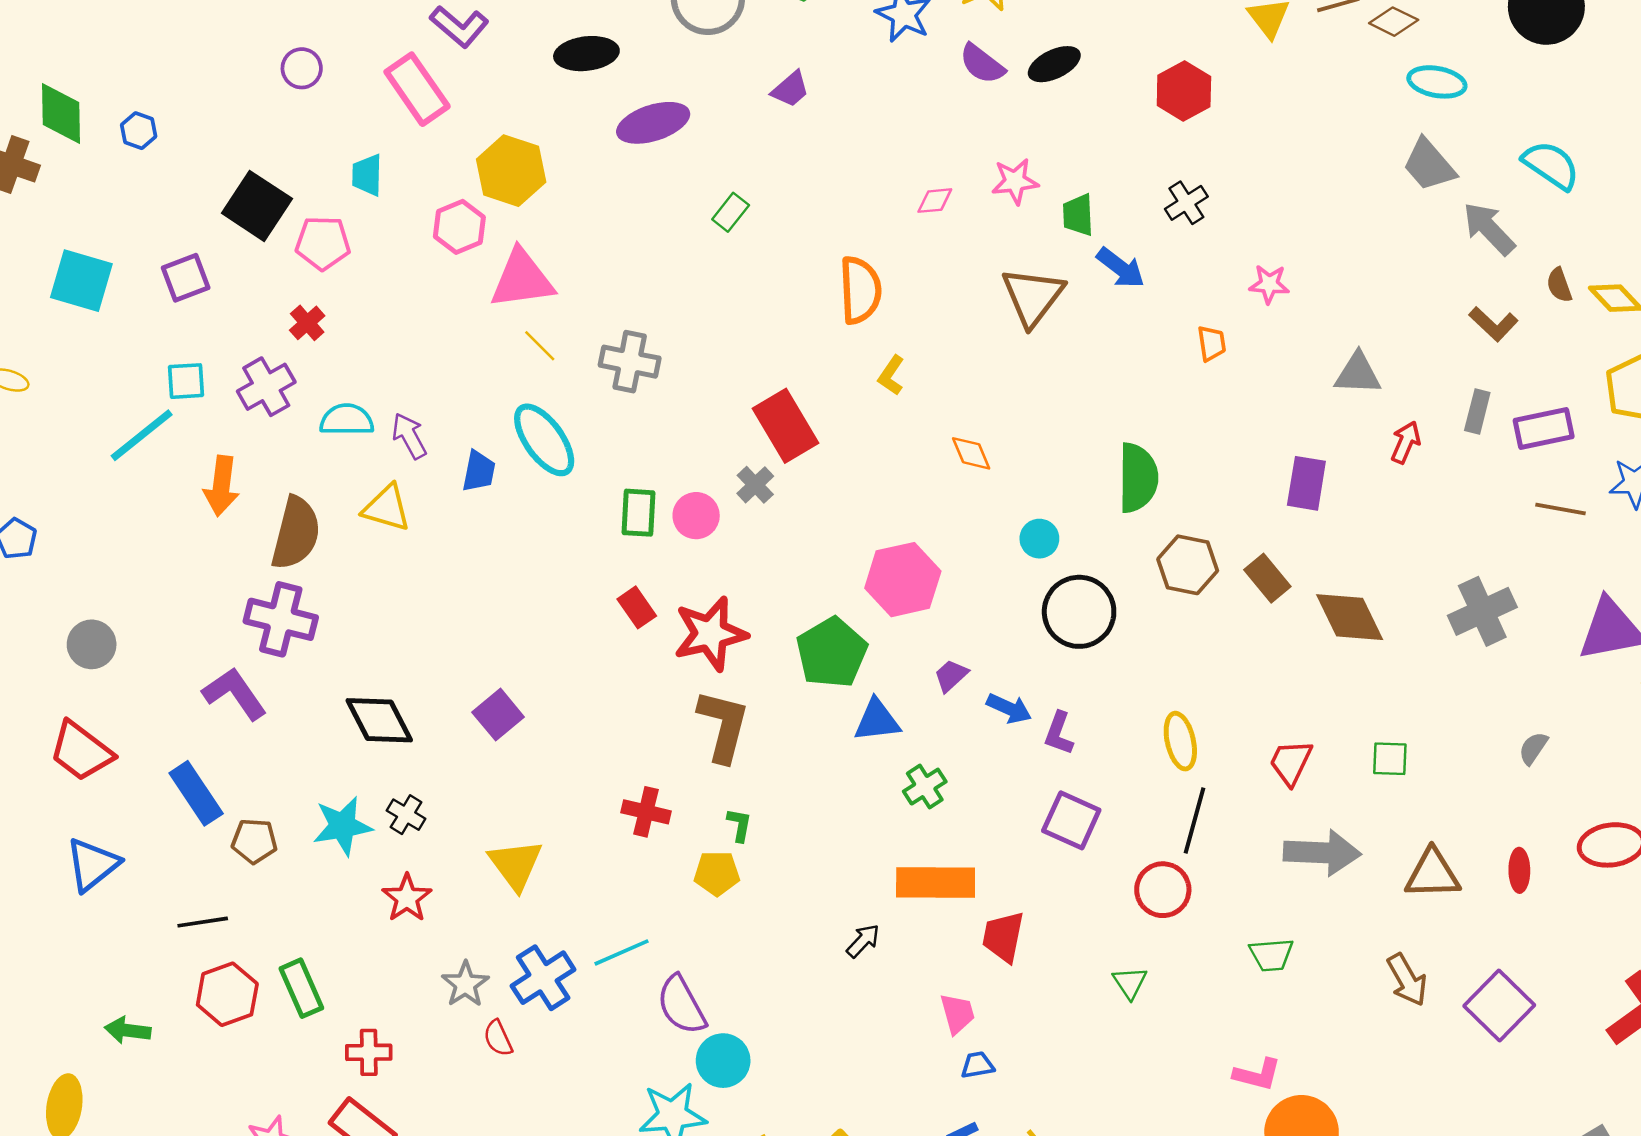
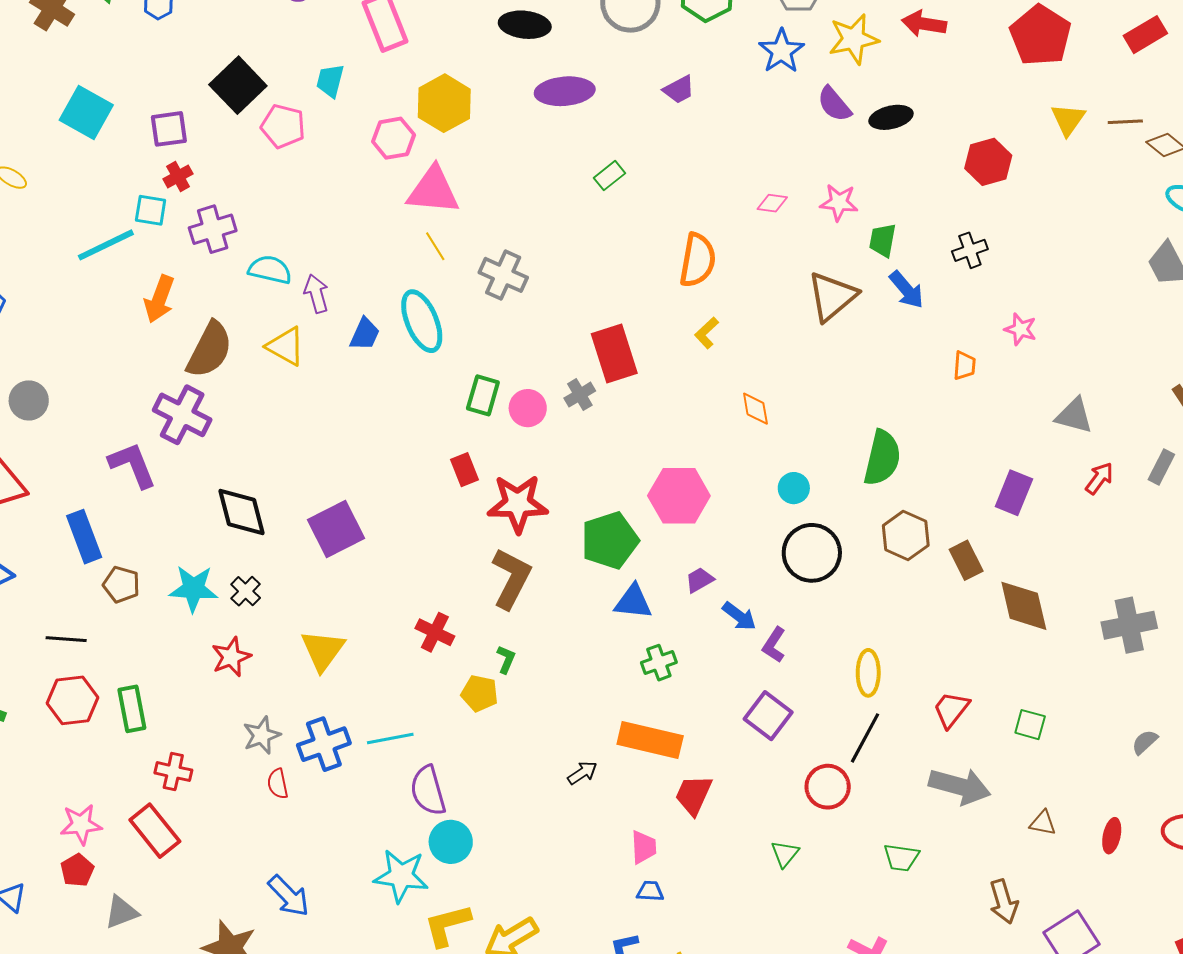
red cross: (307, 323) -> (178, 176), moved
purple square: (498, 715) -> (336, 529), size x1.4
brown triangle: (1433, 874) -> (1043, 823), size x0.6

